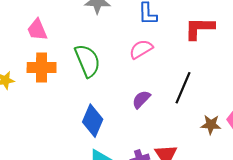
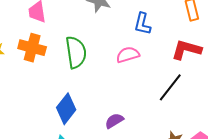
black line: (183, 88) -> (170, 87), moved
purple semicircle: (141, 99) -> (114, 121), moved

